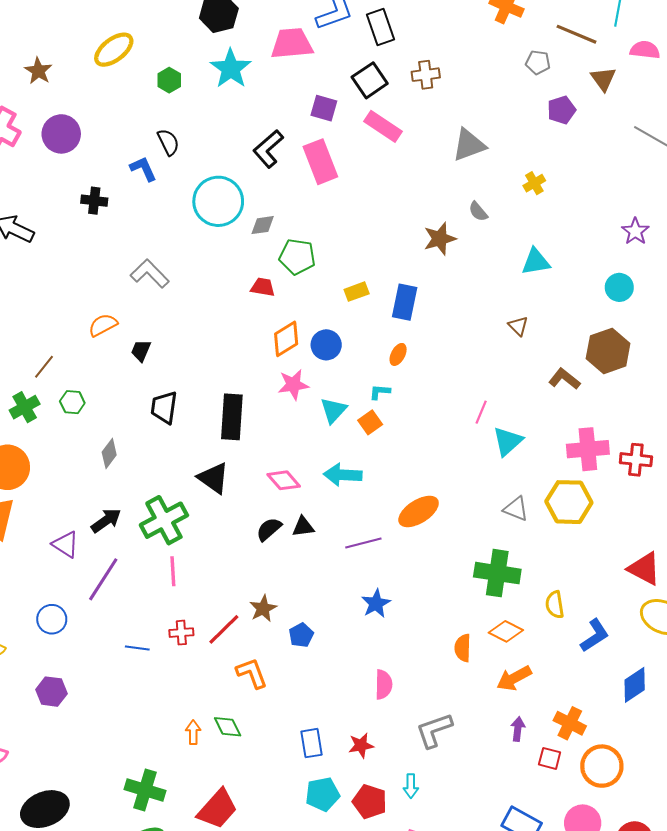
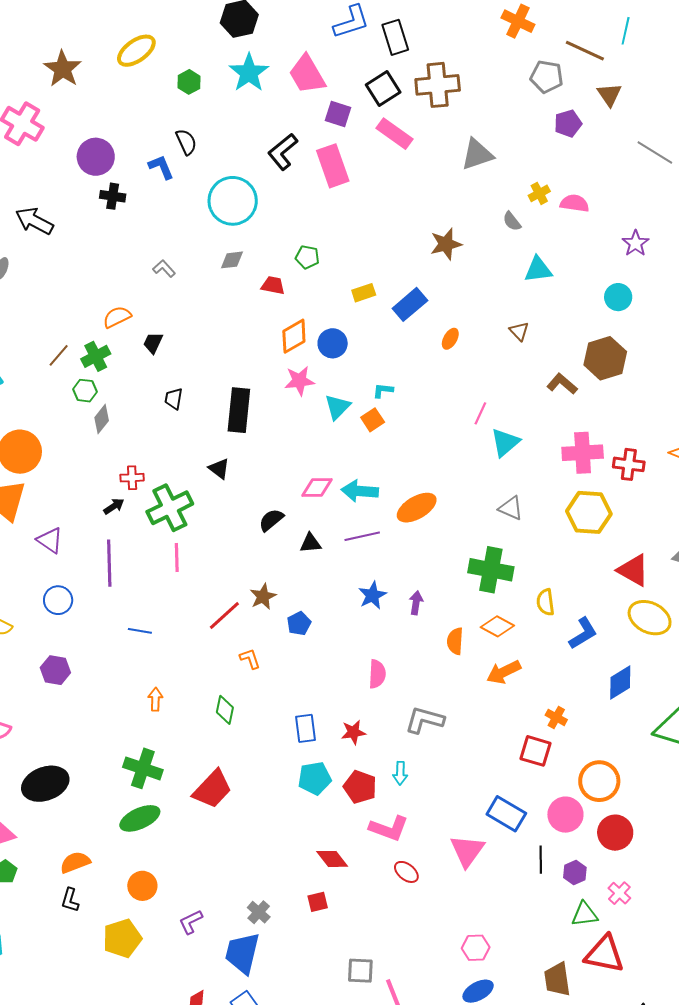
pink trapezoid: (292, 44) -> (307, 74), moved, turned -117
pink semicircle: (645, 50) -> (575, 203), moved
gray pentagon: (538, 62) -> (547, 77), size x1.4
brown star: (38, 71) -> (63, 69), size x1.4
brown cross: (426, 75) -> (438, 85), size x1.6
purple circle: (61, 134) -> (96, 157), moved
gray semicircle: (478, 211) -> (512, 221), moved
gray diamond: (263, 225) -> (232, 260), moved
green pentagon: (297, 257) -> (307, 257), size x0.7
gray L-shape: (150, 274) -> (164, 269), size x0.6
blue rectangle: (405, 302) -> (410, 304), turned 36
orange ellipse: (398, 354) -> (450, 339), moved
green cross: (25, 407) -> (96, 356), moved
black trapezoid: (164, 407) -> (174, 399), size x0.7
gray diamond: (109, 453) -> (102, 419), moved
cyan arrow: (343, 475) -> (360, 491), moved
black triangle: (213, 478) -> (219, 469), size x0.7
pink diamond: (284, 480) -> (317, 488), moved, turned -52
yellow hexagon: (569, 502) -> (589, 512), moved
black arrow: (106, 521) -> (114, 506), size x0.7
black triangle: (303, 527) -> (310, 543), moved
purple triangle: (66, 544) -> (50, 540), moved
purple line: (103, 579) -> (109, 563), turned -36
red cross: (181, 633) -> (132, 478), moved
orange L-shape: (252, 673) -> (250, 659), size x0.7
orange cross: (570, 723) -> (556, 717), size x0.7
green diamond: (228, 727) -> (225, 710), turned 36
purple arrow: (518, 729) -> (416, 603), moved
gray L-shape: (434, 730) -> (425, 720), turned 33
orange arrow: (193, 732) -> (155, 699), moved
red square: (550, 758) -> (535, 751), size x1.4
orange circle: (602, 766) -> (599, 781), moved

